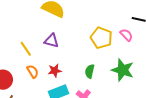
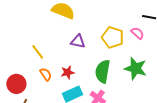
purple triangle: (51, 41) -> (78, 41), moved
green semicircle: (90, 71) -> (103, 71), size x1.6

